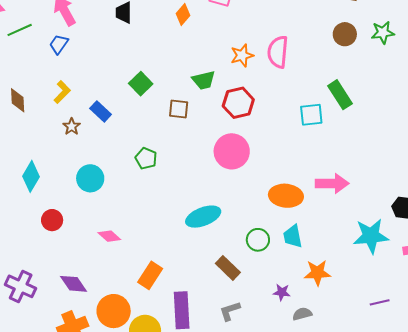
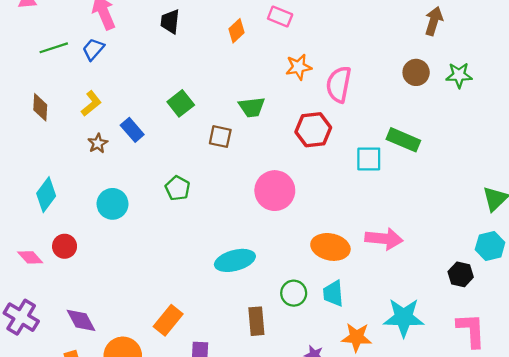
green line: (20, 30) -> (54, 48), moved
orange star: (242, 55) -> (299, 67), moved
green rectangle: (340, 95) -> (403, 140), turned -40
red hexagon: (238, 103) -> (313, 130), moved
pink diamond: (109, 236) -> (30, 257), moved
cyan star: (371, 236) -> (404, 318), moved
brown rectangle: (228, 268) -> (256, 321), turned 35

